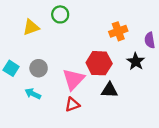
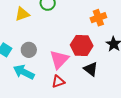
black triangle: (110, 90) -> (91, 69), turned 35
cyan arrow: (33, 94) -> (24, 72), size x1.5

